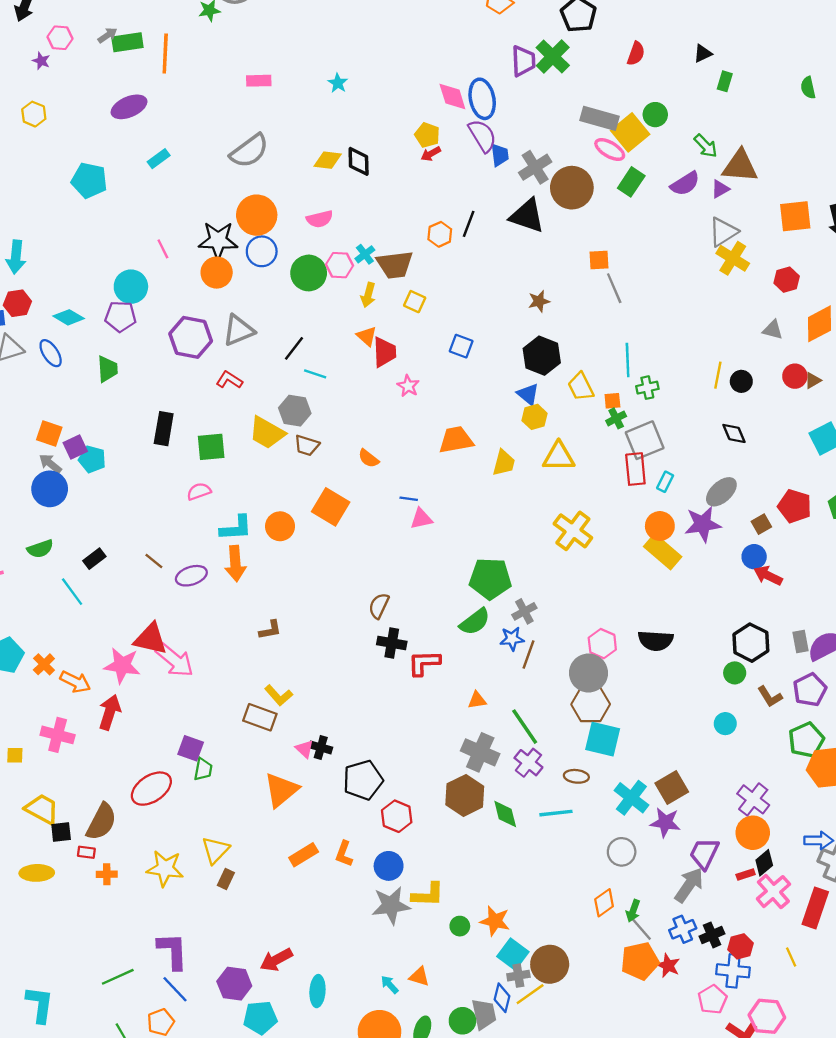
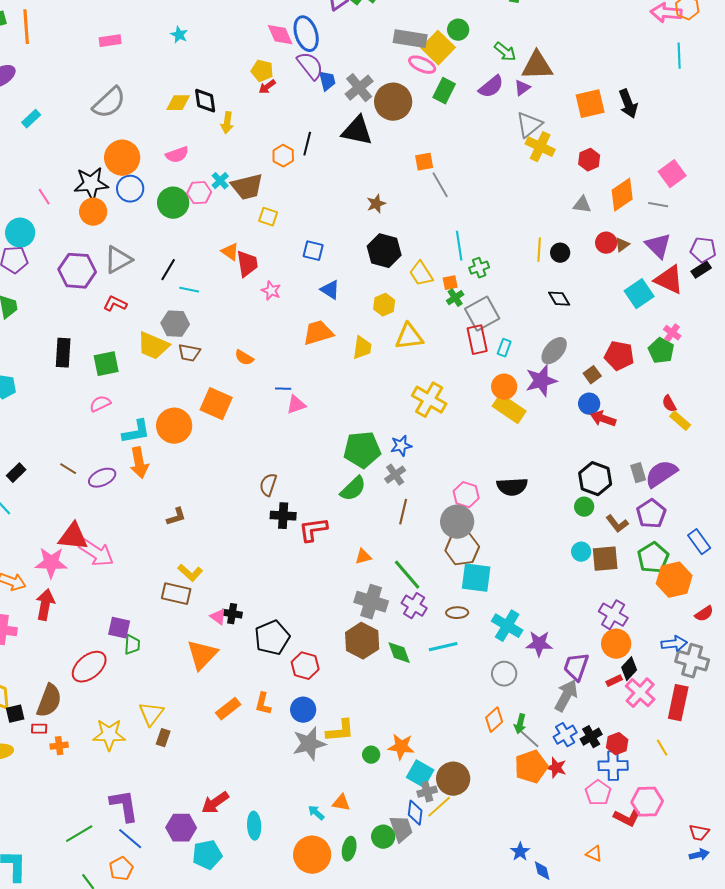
yellow arrow: (368, 295) -> (227, 123), moved
blue triangle: (528, 394) -> (330, 290), moved
orange circle: (280, 526) -> (174, 426), size x1.4
blue star: (512, 639) -> (401, 446), moved
brown square: (672, 788) -> (605, 559), moved, turned 32

